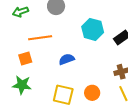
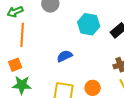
orange line: (40, 38) -> (22, 35), moved, turned -75
orange square: (25, 58) -> (15, 65), moved

